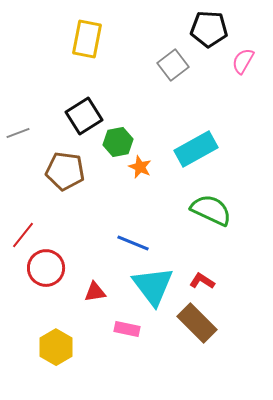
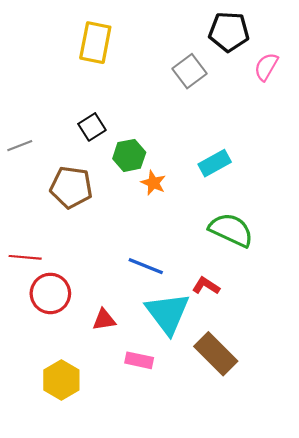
black square: (84, 116) -> (92, 127), size x0.7
cyan rectangle: (196, 149) -> (215, 163), size x0.7
red line: (23, 235) -> (25, 257), turned 56
red L-shape: (202, 281) -> (206, 286), moved

